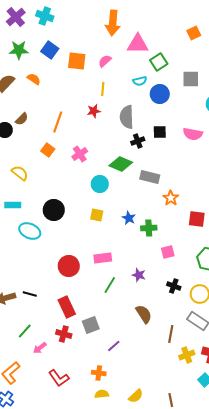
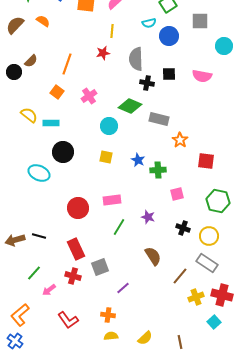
black cross: (138, 141) -> (147, 83), turned 32
cyan rectangle: (13, 205) -> (51, 123), moved
brown line: (171, 334) -> (180, 276), turned 30

